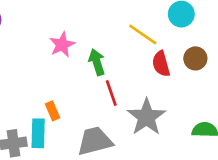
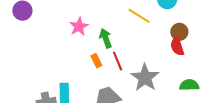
red semicircle: (161, 64) -> (177, 46), moved
orange rectangle: (52, 111) -> (96, 61), moved

